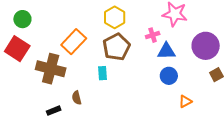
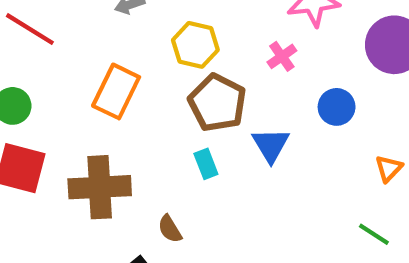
orange rectangle: (74, 42) -> (116, 91), moved
blue triangle: (166, 51) -> (271, 145), moved, turned -42
blue circle: (169, 76) -> (337, 107), moved

